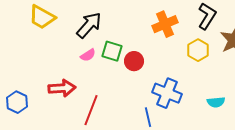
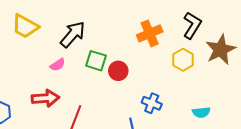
pink semicircle: (88, 55) -> (58, 65), moved
blue cross: (167, 93) -> (152, 103), size x0.7

